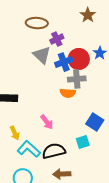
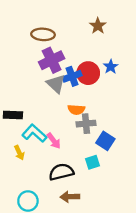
purple cross: (57, 39) -> (52, 60), moved, size x1.6
gray triangle: (42, 55) -> (56, 84), moved
gray cross: (77, 79) -> (86, 124), moved
cyan L-shape: (29, 149) -> (34, 133), moved

